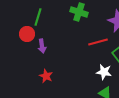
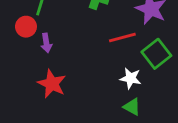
red star: (46, 76) -> (52, 84), size x1.5

